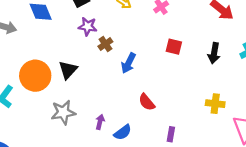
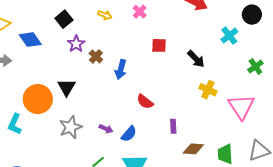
purple star: (88, 26) -> (76, 44), turned -30
black arrow: (214, 53) -> (196, 59), moved, turned -42
yellow cross: (215, 104) -> (208, 90), turned 30
purple arrow: (100, 122) -> (106, 129), turned 112

